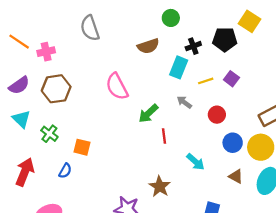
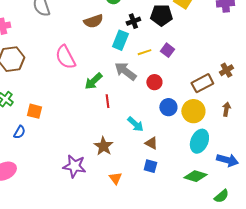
gray arrow: (184, 102) -> (125, 71), size x1.6
brown triangle: (236, 176) -> (151, 143), moved

